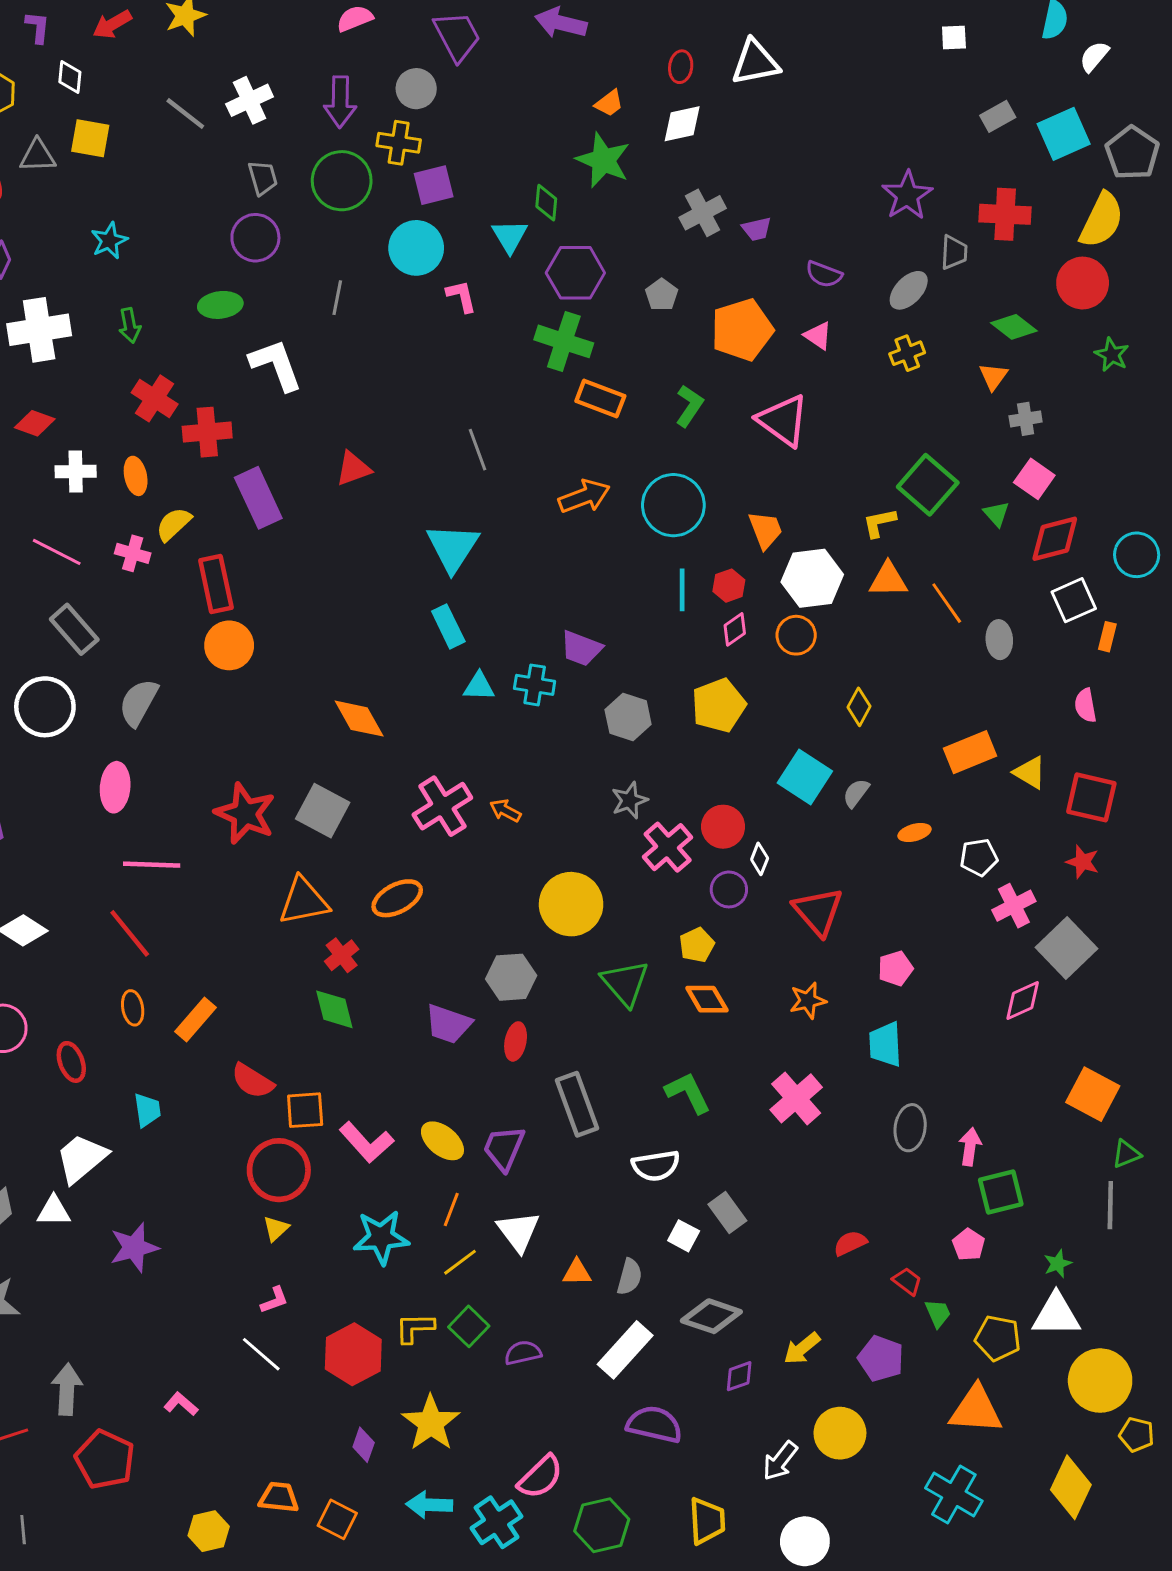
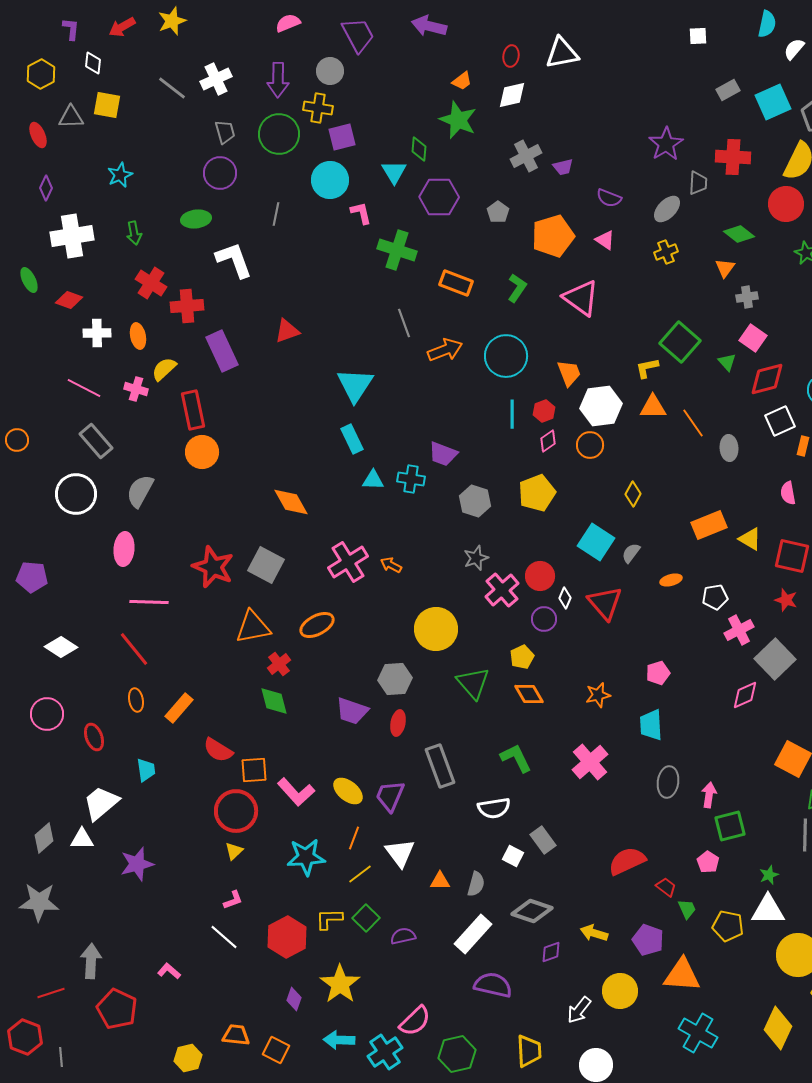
green cross: (564, 341) -> (397, 250), moved
gray line: (478, 450) -> (404, 323), moved
red triangle: (818, 911) -> (605, 603), moved
red semicircle: (850, 1243) -> (627, 861), size x1.6
yellow arrow: (802, 1348) -> (594, 933), turned 56
orange triangle: (976, 1410) -> (682, 975), moved

